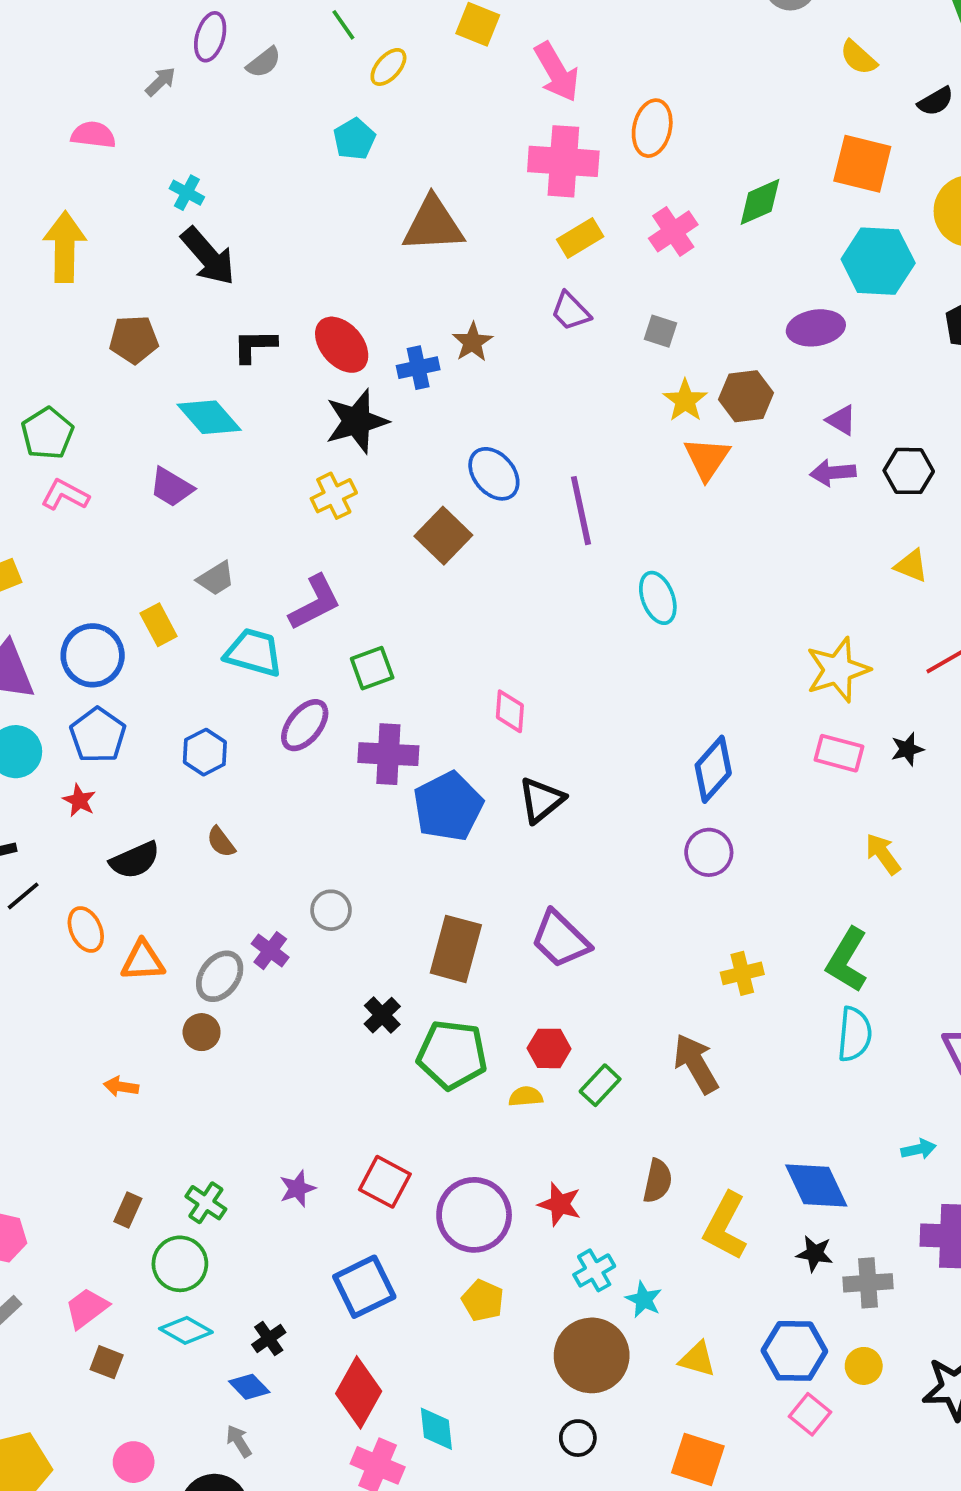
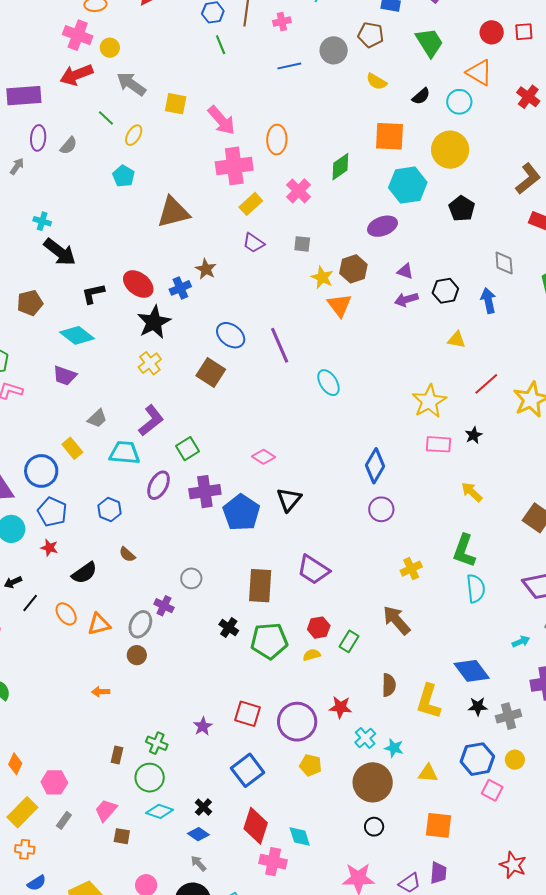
pink diamond: (510, 711) -> (263, 457), turned -50

